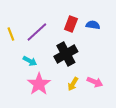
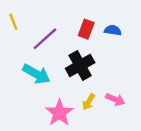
yellow line: (11, 34) -> (13, 22), moved
cyan arrow: (30, 61) -> (36, 74), size x1.6
pink star: (39, 84) -> (59, 113), moved

